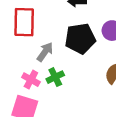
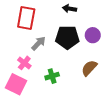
green cross: (55, 77) -> (52, 76), moved

